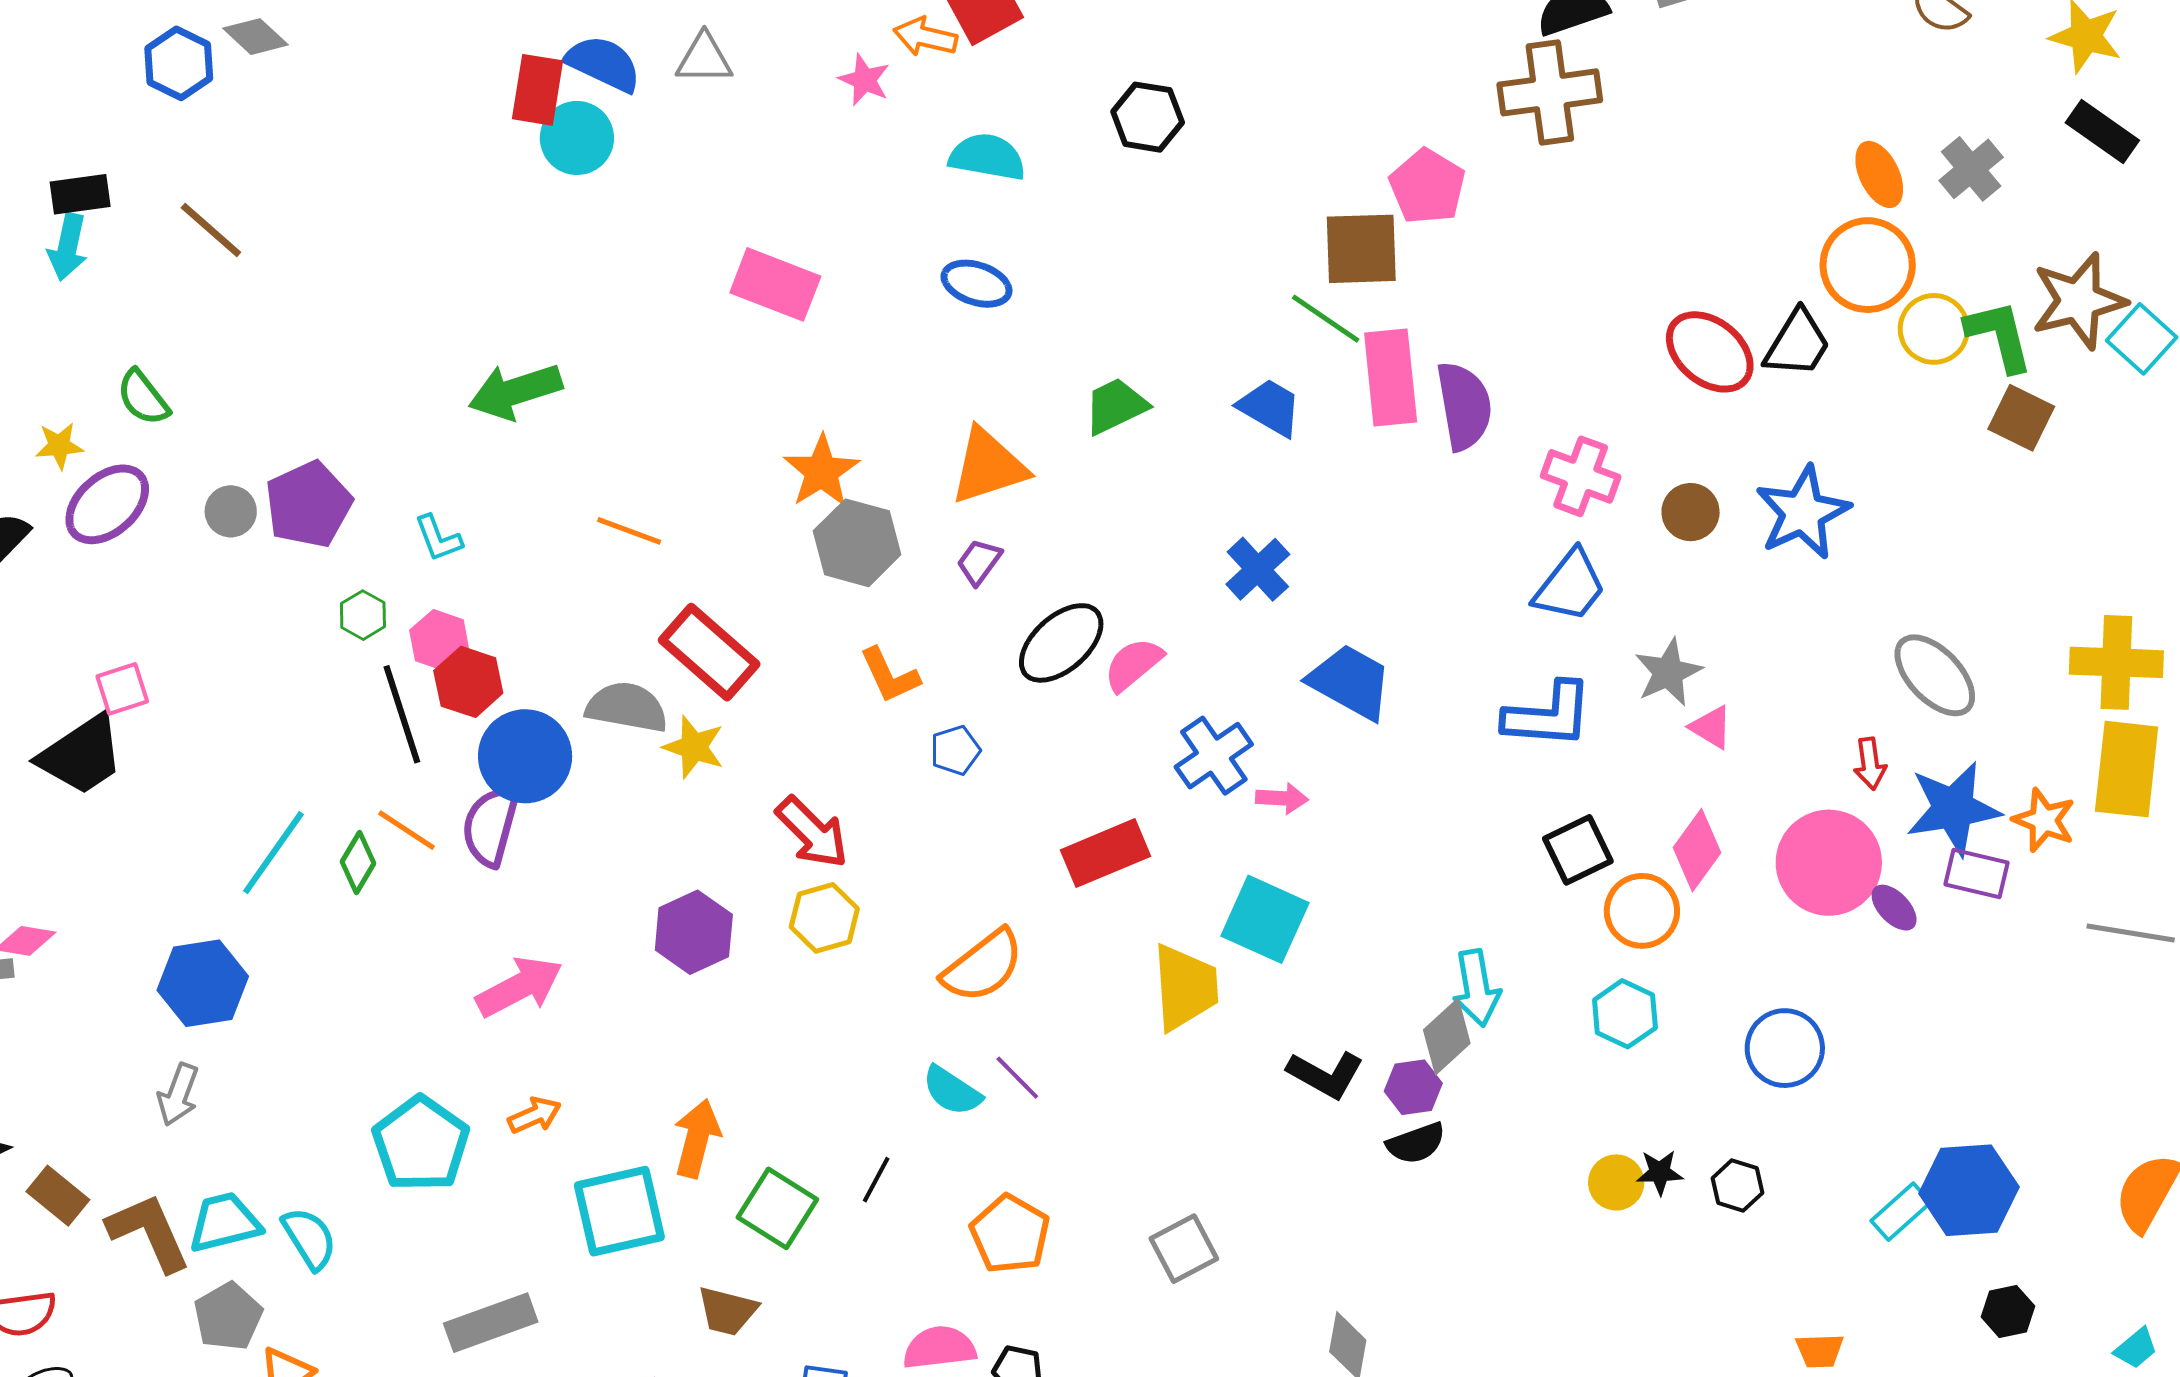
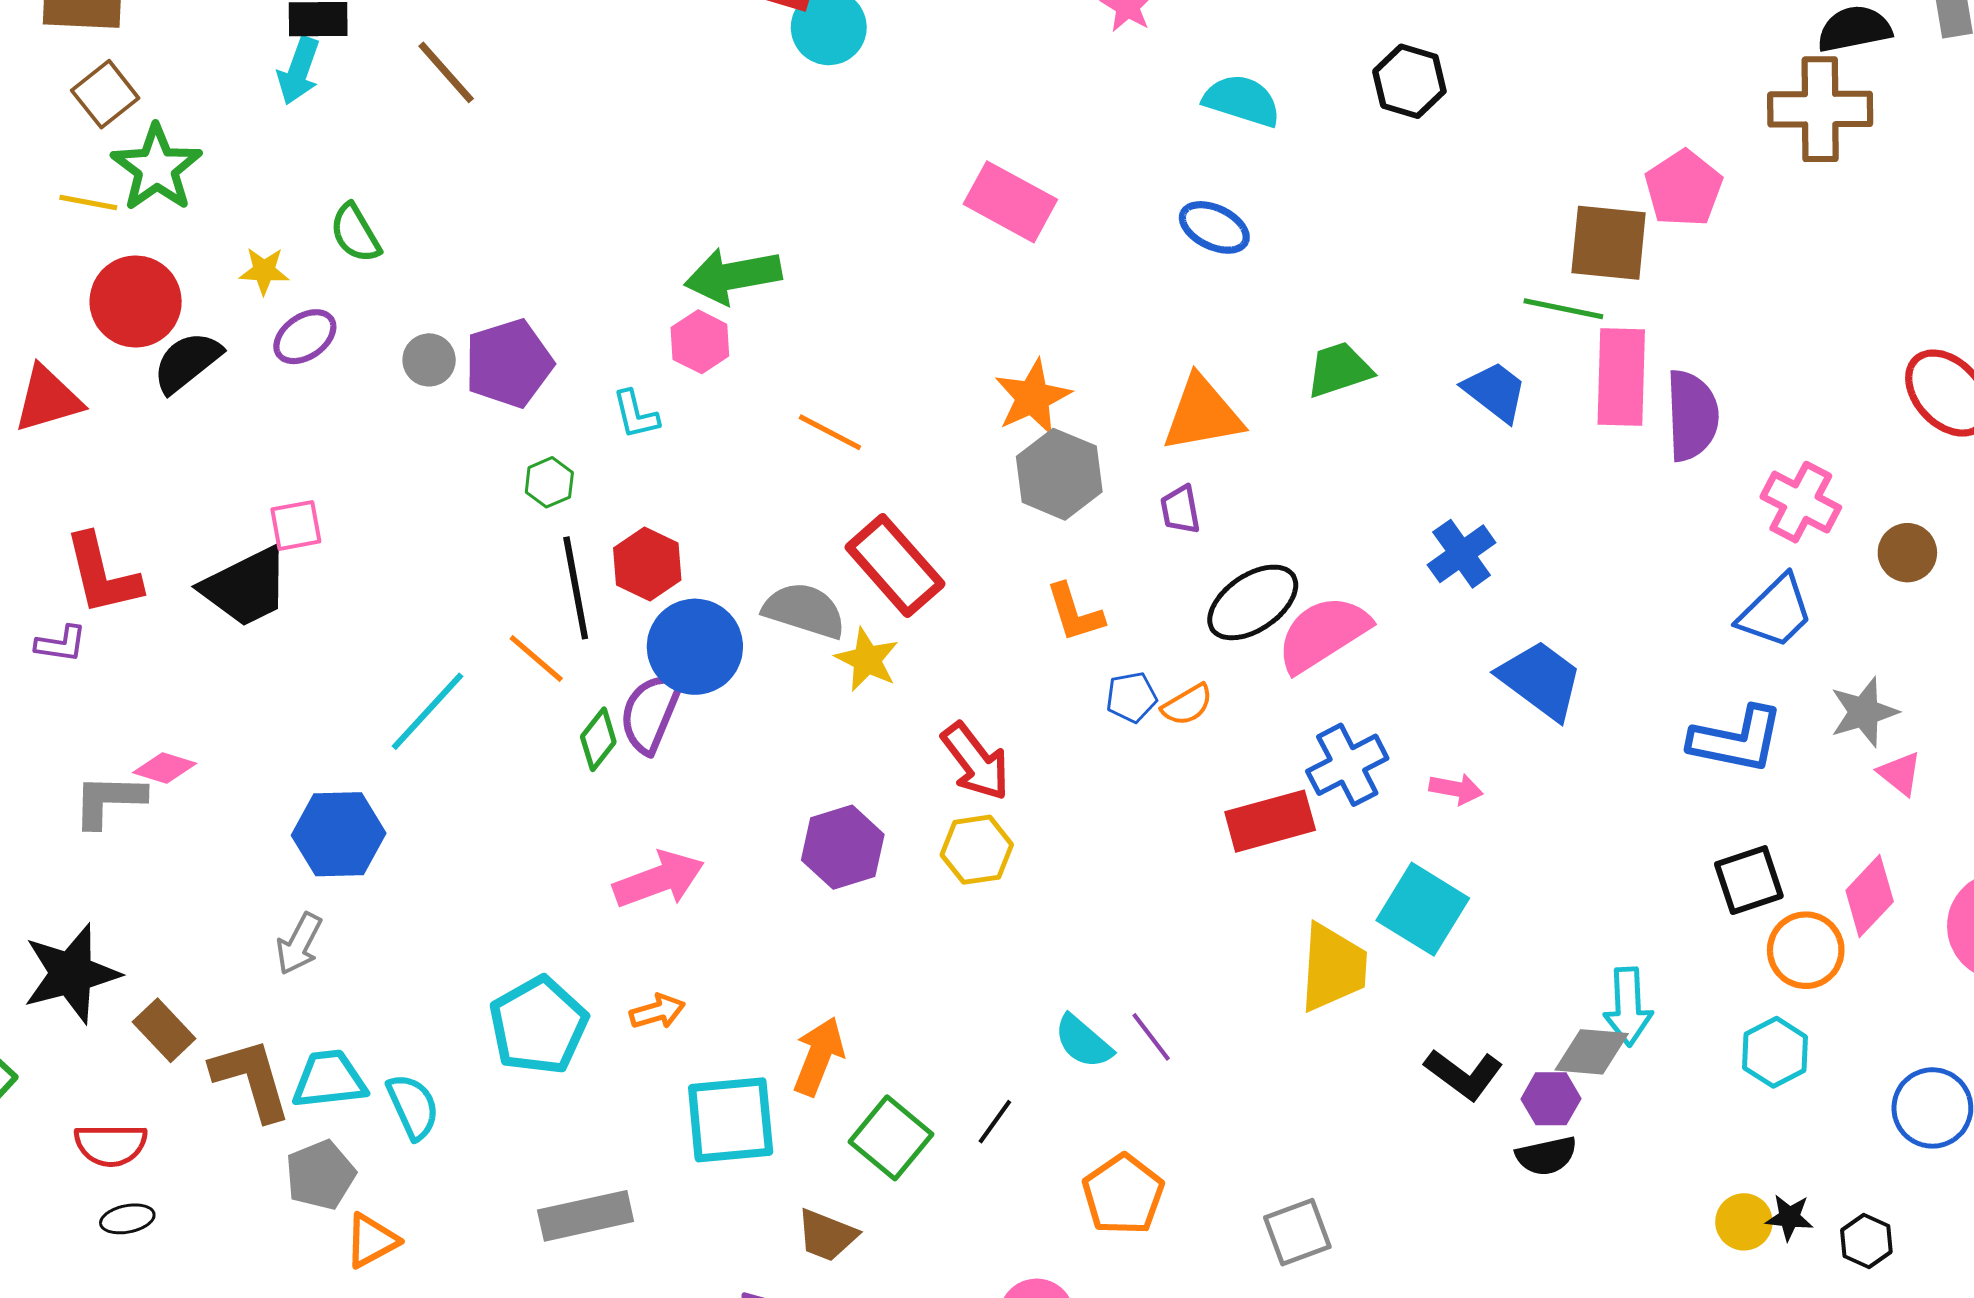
green line: (1326, 319) -> (1563, 309), turned -30
purple ellipse: (107, 504) -> (305, 337), size x0.7
purple trapezoid: (979, 562) -> (1180, 510), turned -54
pink hexagon: (439, 640) -> (700, 342), moved
pink semicircle: (1133, 664) -> (1323, 634), size x1.5
blue cross: (1214, 756) -> (1347, 765), moved
orange line: (407, 830) -> (536, 659), moved
green diamond: (358, 863) -> (598, 739), moved
orange semicircle: (983, 966) -> (1187, 705), moved, size x0.6
gray diamond: (1447, 1037) -> (1592, 1052), turned 40

